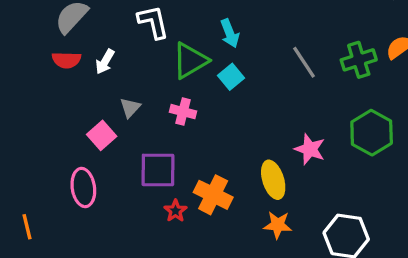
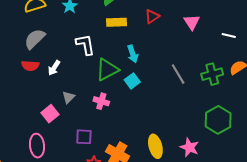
pink star: (310, 149) -> (189, 147), moved
purple square: (158, 170) -> (84, 137), size x0.7

